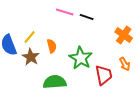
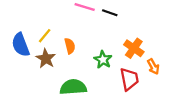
orange cross: (124, 35) -> (134, 48), moved
green star: (81, 58) -> (103, 60), size x0.7

